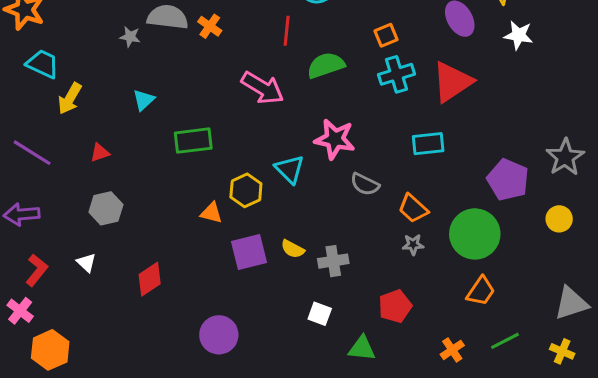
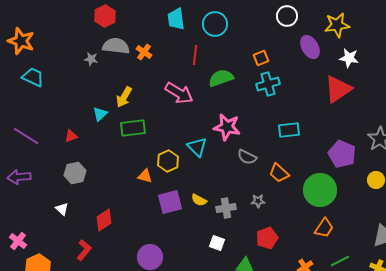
red triangle: (452, 82) -> (338, 89), moved
yellow arrow: (70, 98) -> (124, 97), moved
cyan triangle: (144, 100) -> (100, 114), moved
gray star: (413, 245) -> (258, 201), moved
red L-shape: (37, 270) -> (84, 250), moved

